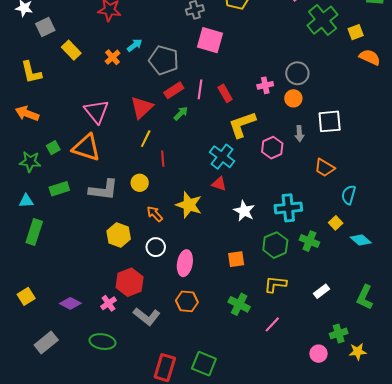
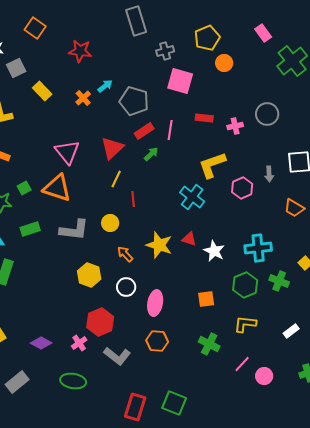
red rectangle: (225, 93) -> (204, 118), moved, turned -54
orange circle: (293, 98) -> (224, 63), moved
red triangle: (219, 184) -> (189, 239), moved
pink circle: (318, 354) -> (264, 376), moved

